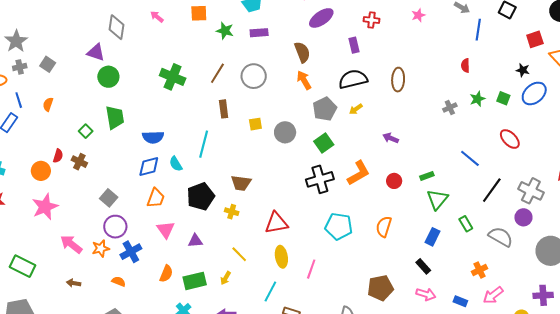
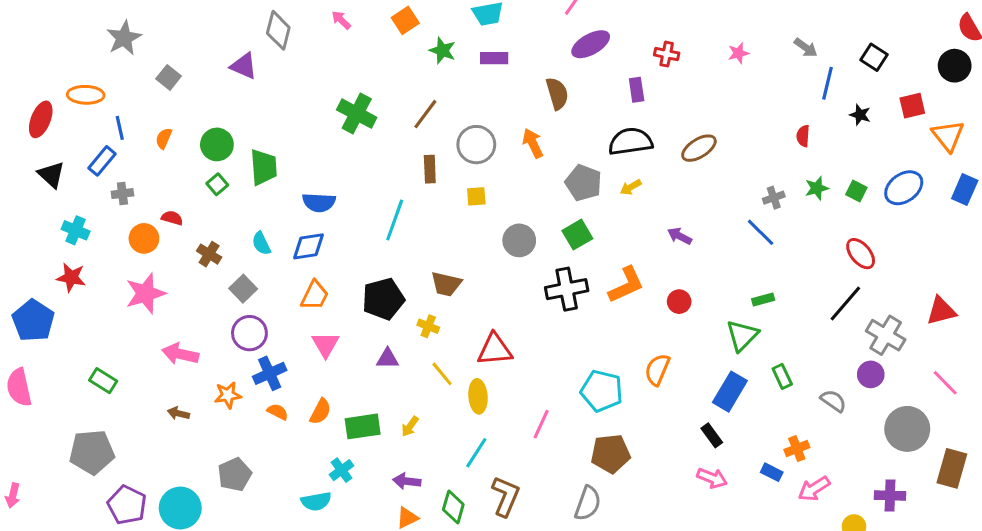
orange square: (199, 13) -> (405, 20), turned -36
gray cross: (20, 67) -> (122, 194), moved
black star: (523, 70) -> (860, 115), moved
gray circle: (254, 76) -> (476, 145), moved
green circle: (108, 77) -> (217, 144), moved
orange arrow: (304, 80) -> (533, 143), moved
brown ellipse: (398, 80) -> (699, 148), turned 50
gray pentagon: (325, 109) -> (583, 183), turned -30
gray circle: (285, 132) -> (519, 240), moved
red semicircle: (58, 156) -> (172, 218), turned -96
blue line: (470, 158) -> (761, 232), moved
brown cross: (79, 162) -> (209, 254), moved
cyan semicircle: (176, 164) -> (261, 243), moved
green rectangle: (427, 176) -> (763, 300), moved
black line: (492, 190) -> (845, 303), moved
cyan pentagon: (339, 226) -> (602, 391), moved
blue rectangle: (432, 237) -> (730, 392), size x1.4
gray semicircle: (501, 237) -> (833, 401), size x0.7
purple triangle: (195, 241) -> (388, 359), moved
pink arrow: (71, 244) -> (180, 354), turned -30
orange star: (101, 248) -> (228, 395), moved
yellow line: (239, 254) -> (442, 374), moved
yellow ellipse: (281, 257) -> (478, 396), moved
green rectangle: (23, 266) -> (103, 381), size x0.7
orange semicircle: (119, 281) -> (278, 412), moved
brown pentagon: (380, 288) -> (611, 454), moved
blue rectangle: (460, 301) -> (772, 472), moved

